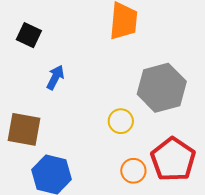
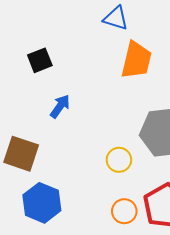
black square: (29, 35) -> (40, 60), turned 35

